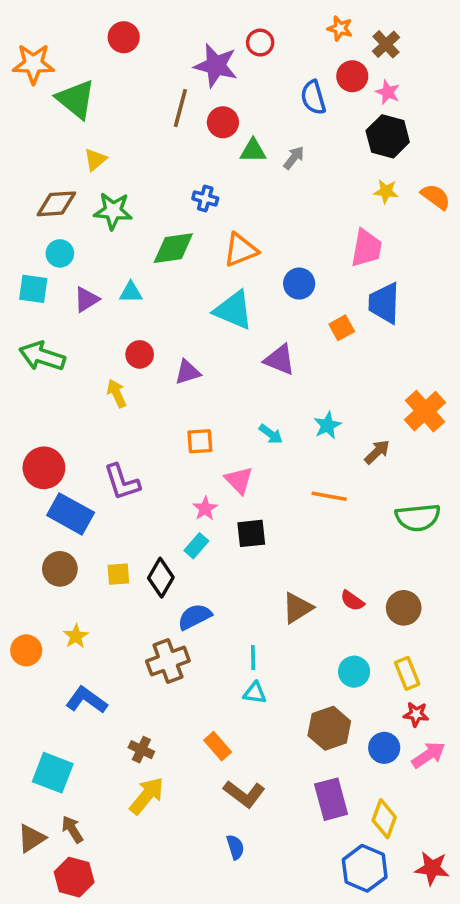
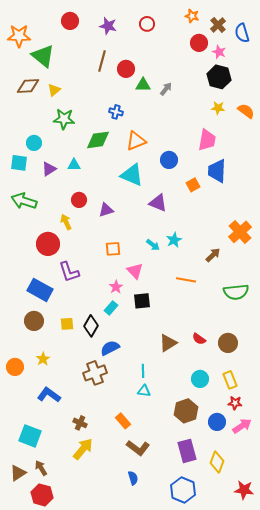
purple star: (216, 66) -> (108, 26), moved, size x0.7
blue semicircle: (313, 97) -> (242, 33), moved
brown diamond: (56, 204) -> (28, 86), moved
cyan star: (327, 425) -> (174, 240), moved
red circle: (44, 468) -> (48, 244), moved
blue hexagon: (365, 868) -> (183, 490), moved

